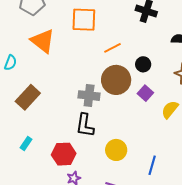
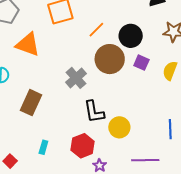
black circle: (143, 64) -> (131, 36), size x1.5
gray cross: (89, 96) -> (76, 78), moved, turned -30
yellow circle: (116, 150) -> (119, 127), moved

